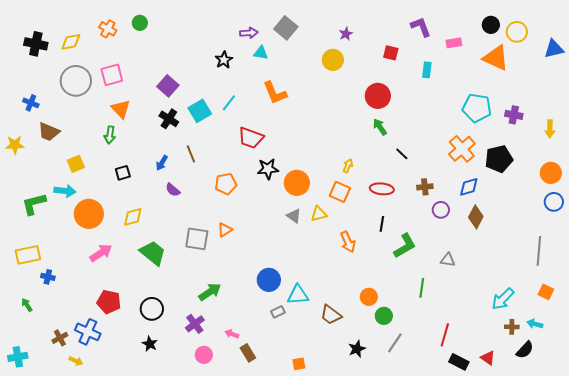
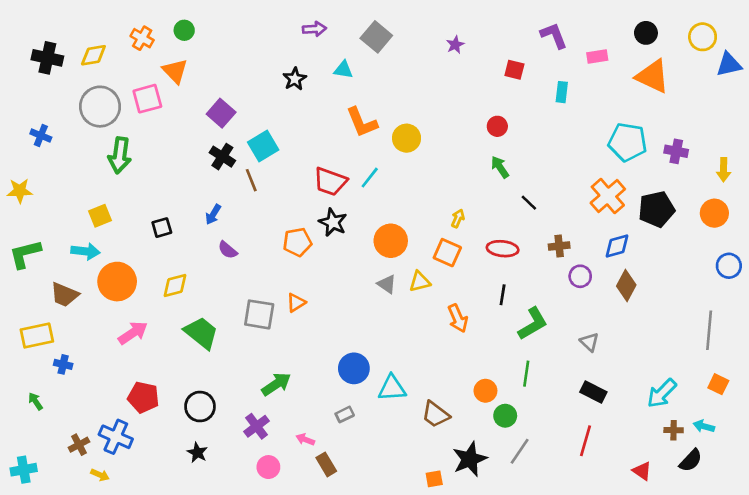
yellow circle: (517, 32) -> (703, 37), moved
purple arrow: (249, 33) -> (314, 29), moved
yellow circle: (333, 60) -> (407, 138), moved
red circle: (378, 96) -> (497, 126), size x0.6
cyan line: (229, 103) -> (370, 178), moved
orange triangle: (121, 109) -> (175, 71), moved
brown trapezoid: (49, 132) -> (64, 295), moved
green arrow: (110, 135) -> (120, 155), moved, size x1.5
brown line: (191, 154) -> (251, 180), moved
black star: (268, 169) -> (333, 222), moved, turned 30
orange circle: (551, 173) -> (714, 213), moved
green L-shape: (34, 204) -> (25, 254), moved
gray triangle: (448, 260) -> (589, 342), turned 35
green line: (422, 288) -> (526, 374), moved
gray rectangle: (278, 312) -> (345, 414), moved
black star: (357, 349) -> (470, 459), size x1.5
black rectangle: (459, 362) -> (593, 392), moved
orange square: (299, 364) -> (434, 479), moved

